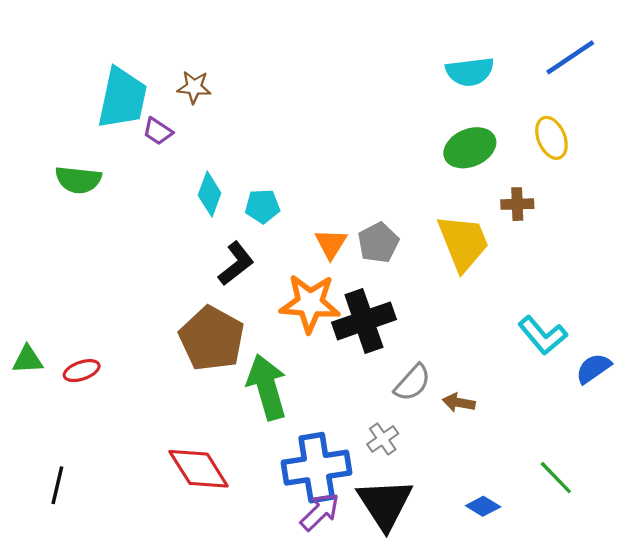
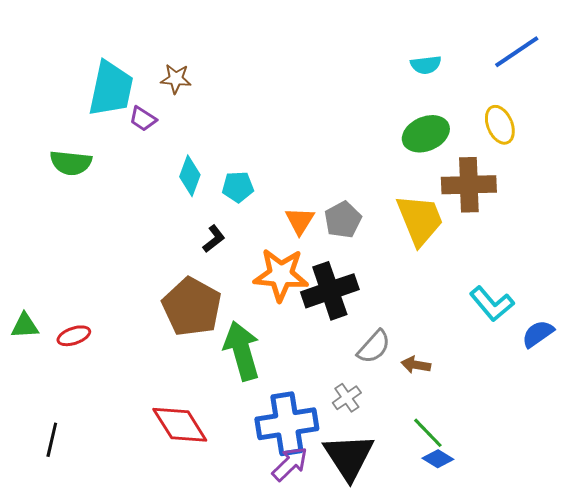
cyan semicircle: (470, 72) -> (426, 65), size x0.7
brown cross: (517, 204) -> (469, 185), size x1.8
black L-shape: (236, 264) -> (214, 239), size x0.7
green line: (556, 478) -> (428, 433), moved

